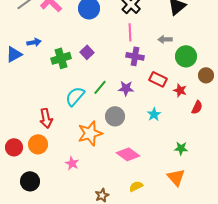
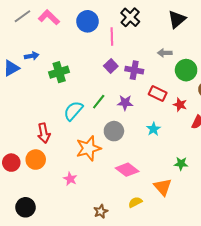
pink line: (130, 32) -> (112, 37), moved
purple square: (87, 52) -> (111, 66), moved
orange triangle: (176, 177) -> (163, 187), moved
black circle: (30, 181) -> (26, 207), moved

